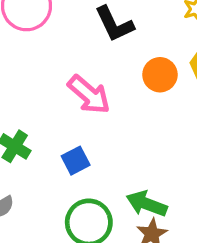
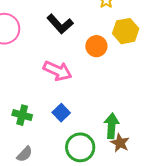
green arrow: (147, 204) -> (112, 126), turned 90

